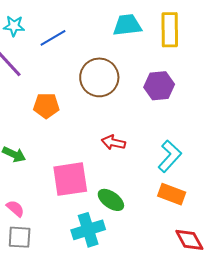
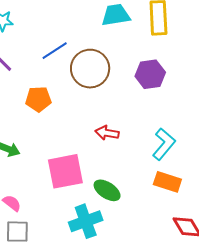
blue line: (53, 38) -> (55, 51), moved

